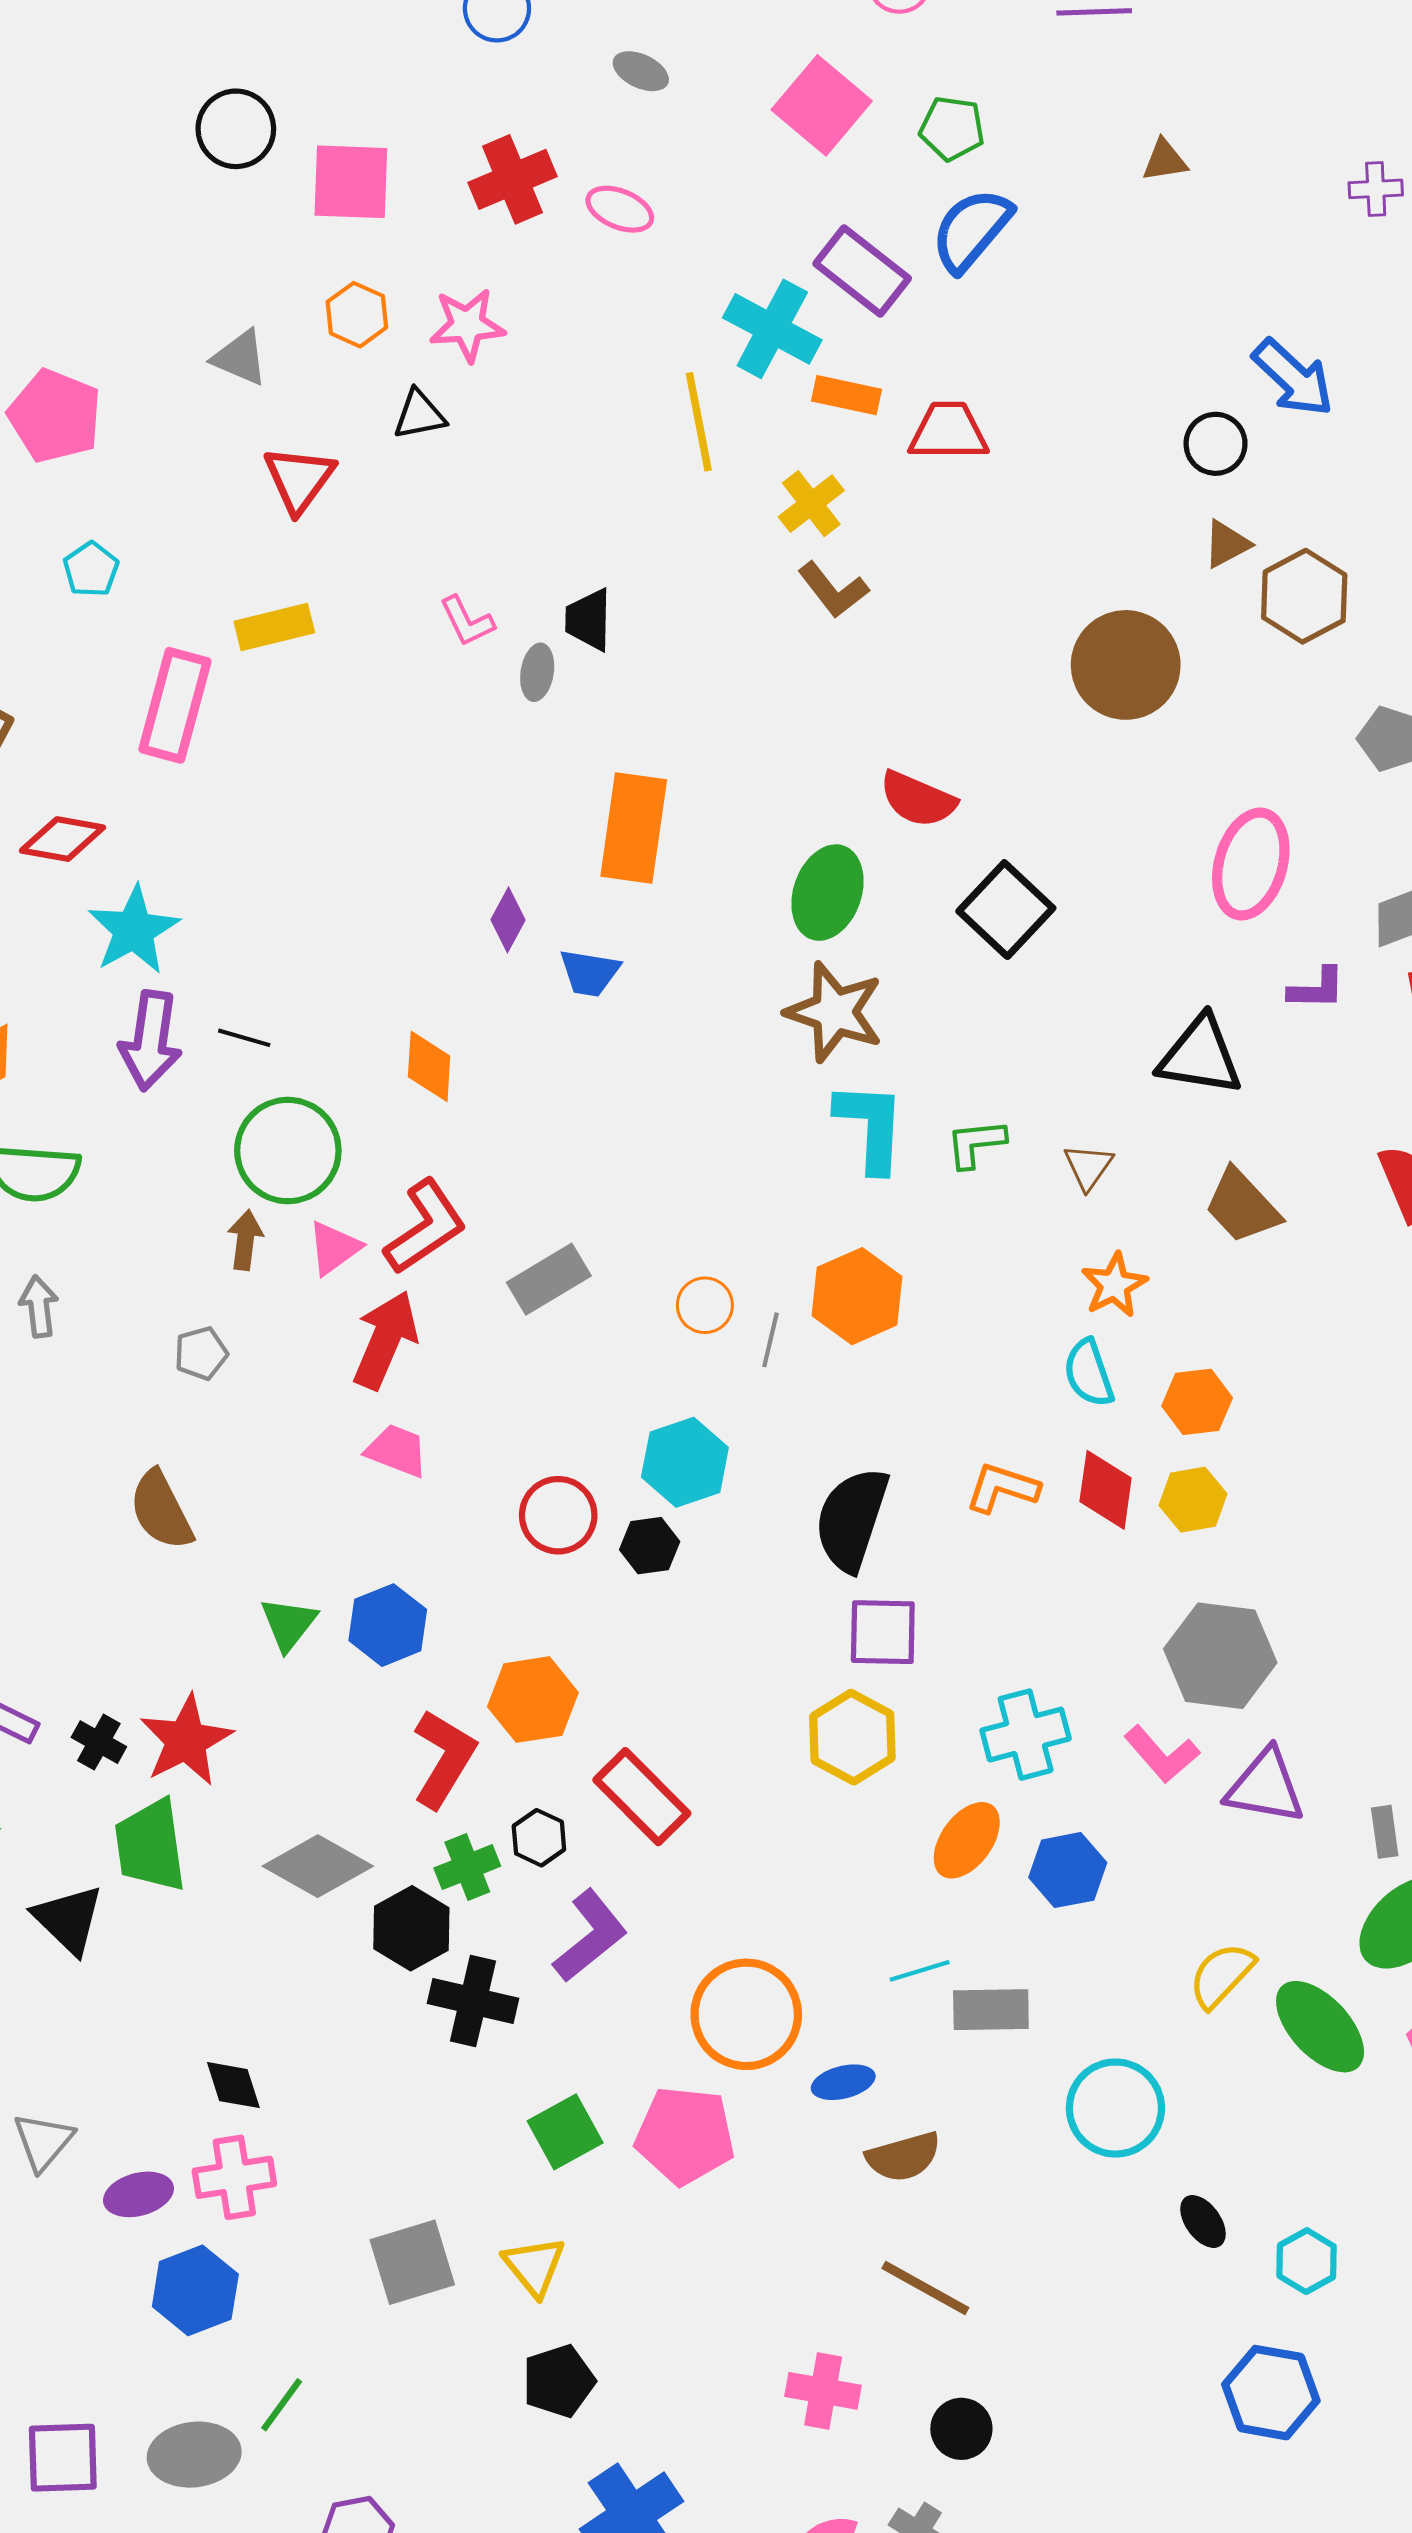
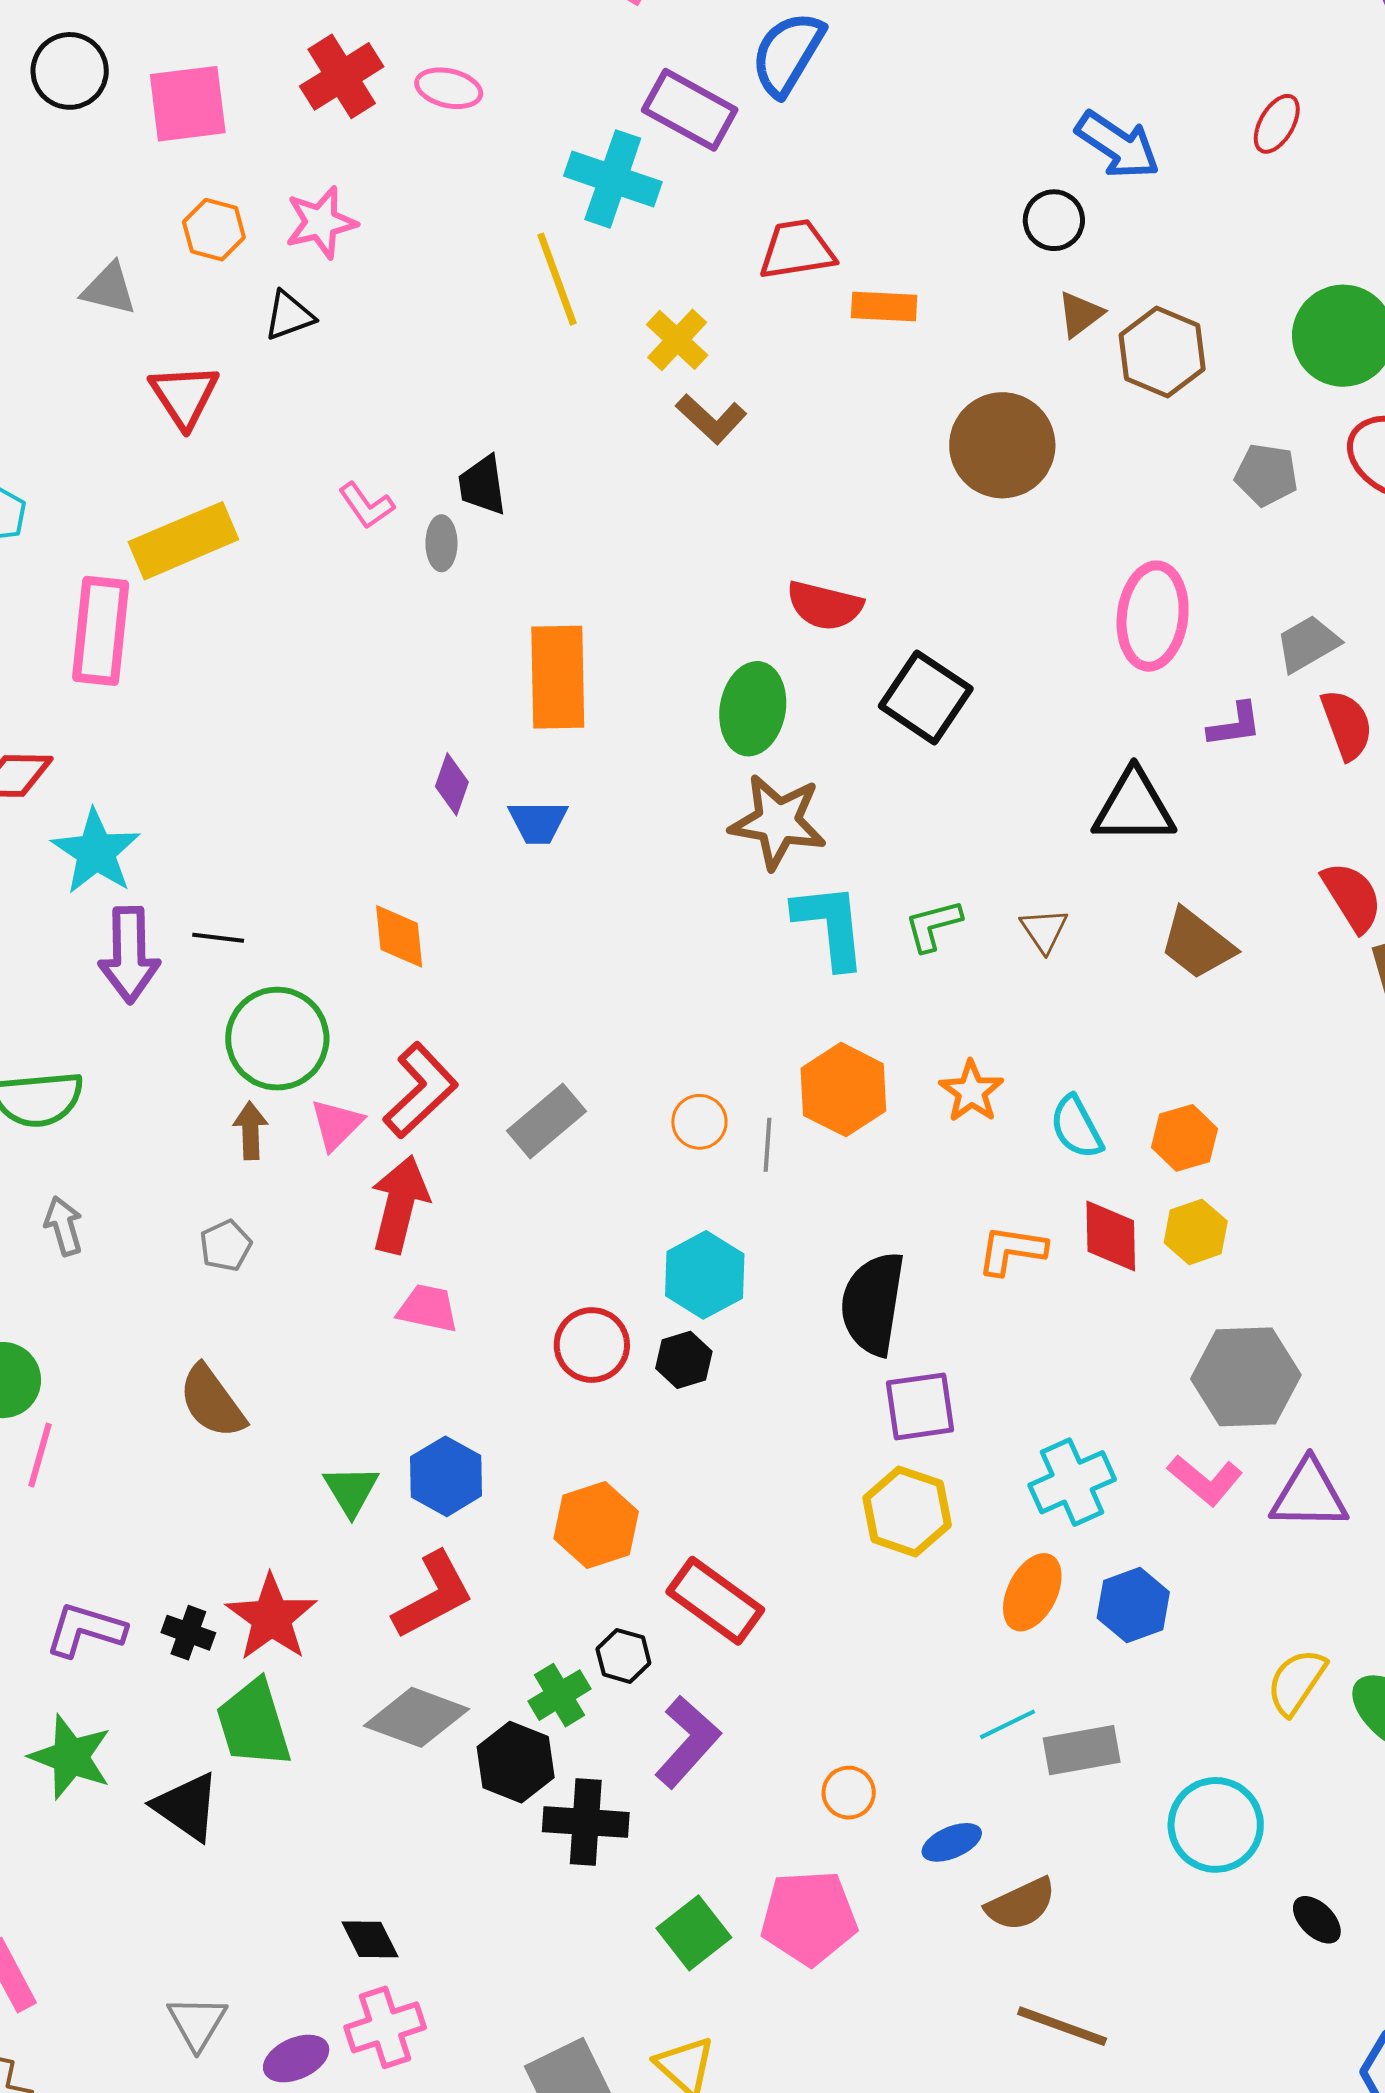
orange rectangle: (846, 395) -> (884, 306), moved
yellow rectangle: (274, 627) -> (183, 541), size x1.4
orange star: (1114, 1285) -> (971, 1091), moved
red L-shape: (444, 1759) -> (433, 1595), moved, turned 40
orange circle: (746, 2014) -> (849, 1793), size x0.5

